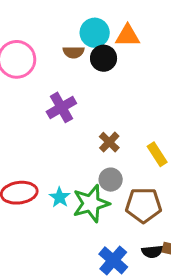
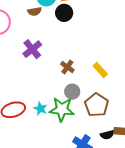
black circle: (104, 58) -> (64, 13), moved
green star: (91, 203) -> (62, 109), turned 30
brown pentagon: (143, 205) -> (97, 105), turned -30

